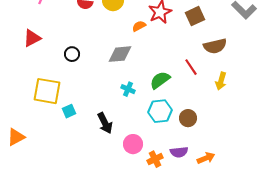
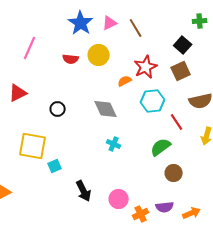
gray diamond: (120, 54) -> (106, 109), turned 70
green semicircle: (160, 80) -> (161, 147), moved
cyan hexagon: (160, 111) -> (153, 101), moved
black arrow: (105, 123) -> (84, 191), moved

